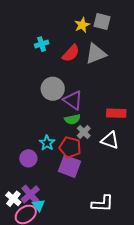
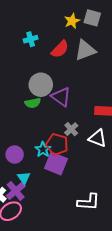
green semicircle: (72, 119) -> (33, 103), moved
cyan star: (47, 143) -> (43, 149), moved
cyan triangle: (39, 205) -> (24, 178), moved

